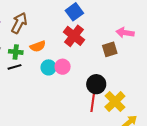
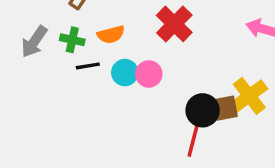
brown square: (110, 49) -> (225, 108), moved
black line: (15, 67) -> (88, 66), moved
yellow cross: (115, 102) -> (249, 96), moved

